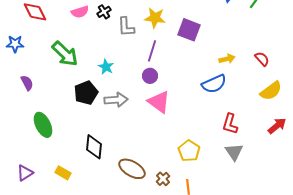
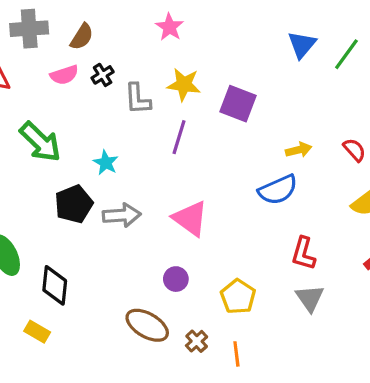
purple circle: (150, 76) -> (176, 279), moved
black diamond: (94, 147) -> (55, 285), moved

